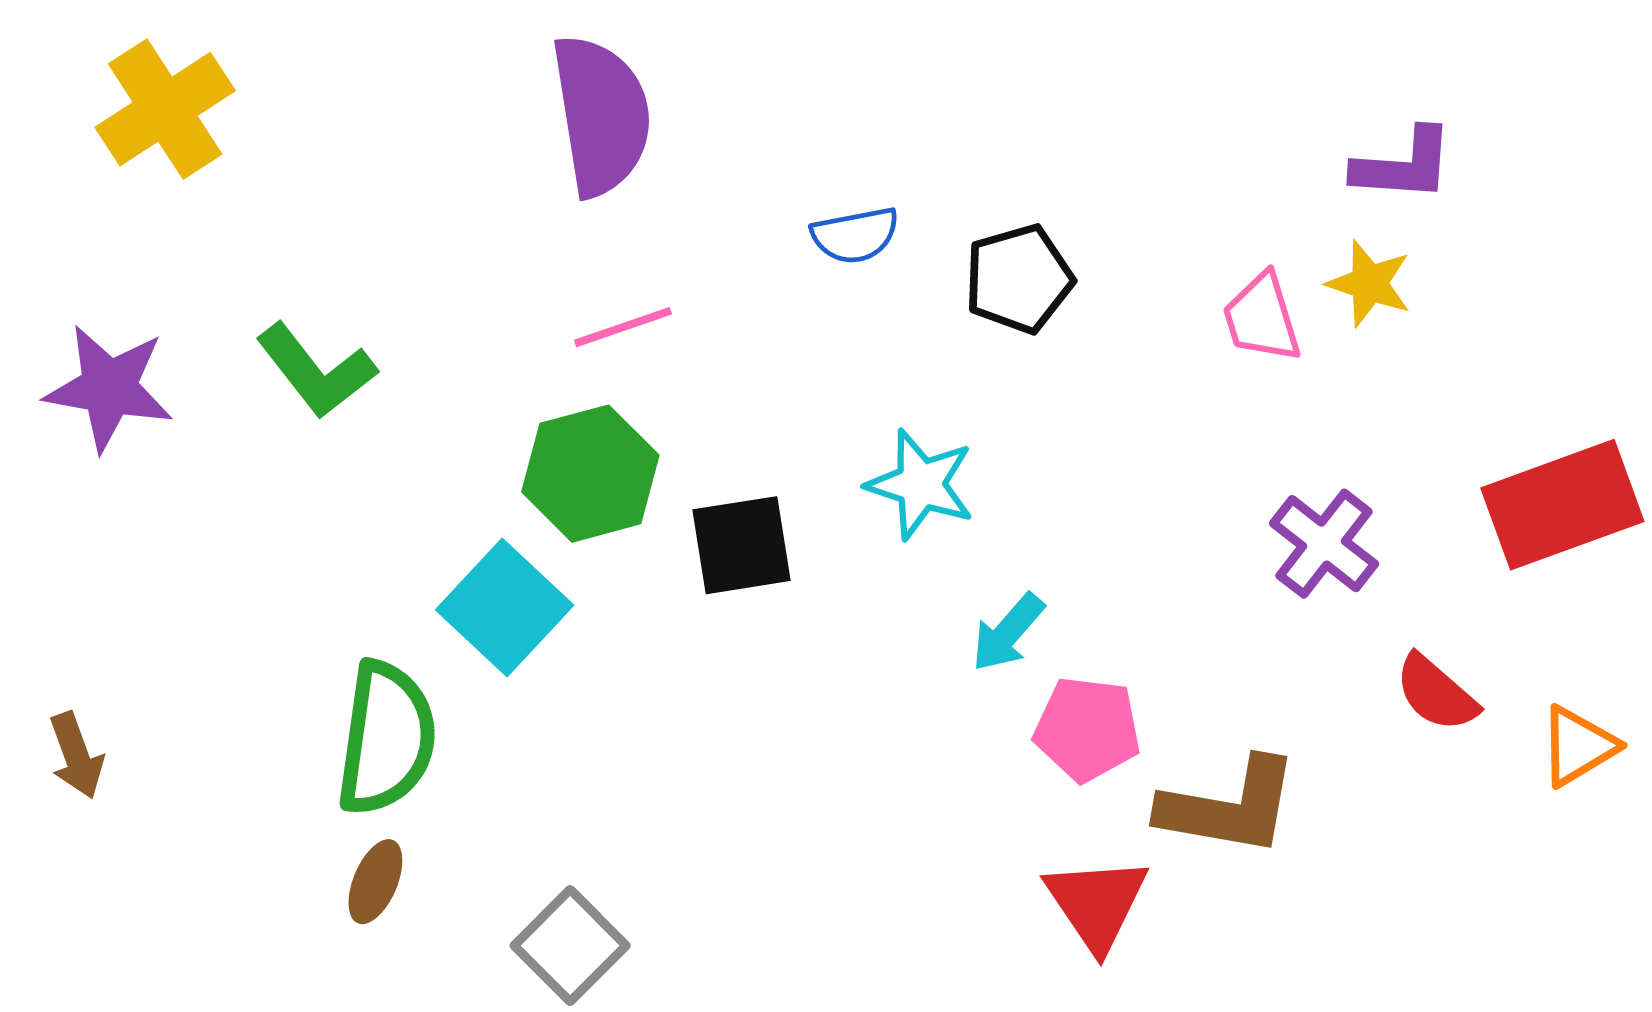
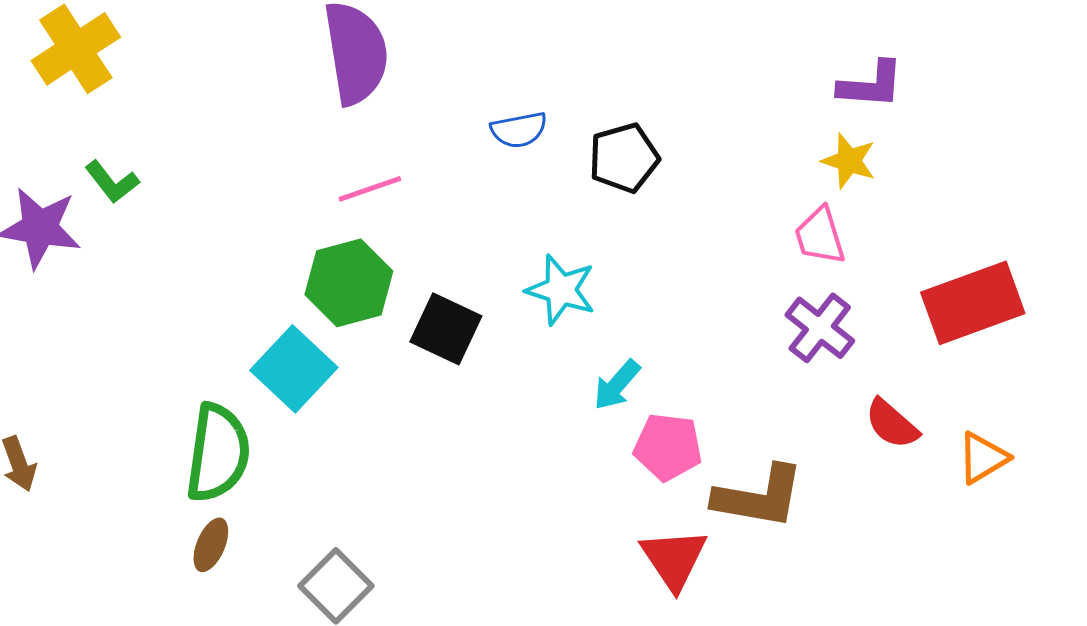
pink trapezoid: (1262, 318) -> (820, 236), moved
green L-shape: (316, 371) -> (112, 182), moved, size x0.7
black square: (741, 545) -> (446, 329), turned 34

